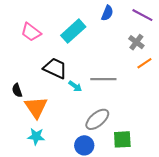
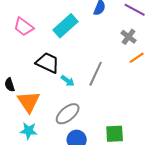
gray line: (103, 79) -> (96, 74), turned -65
gray ellipse: (97, 119) -> (68, 114), moved

